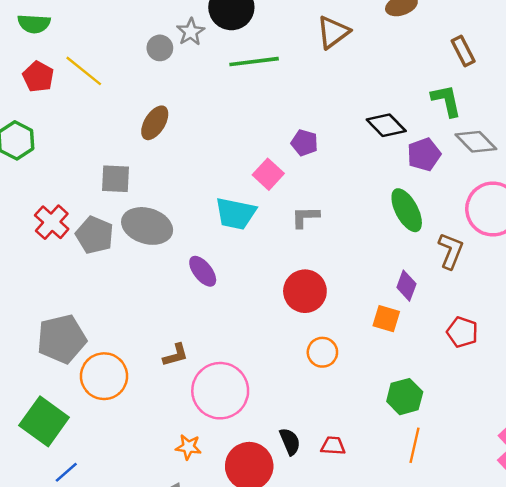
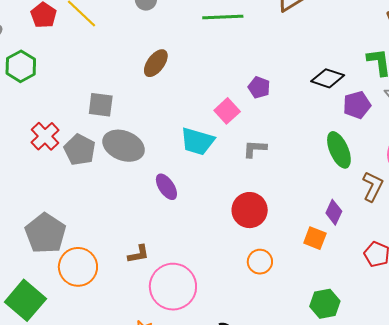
brown ellipse: (155, 123) -> (156, 63), moved
black diamond: (386, 125) -> (328, 78), turned -32
gray pentagon: (62, 339) -> (45, 233), turned -30

